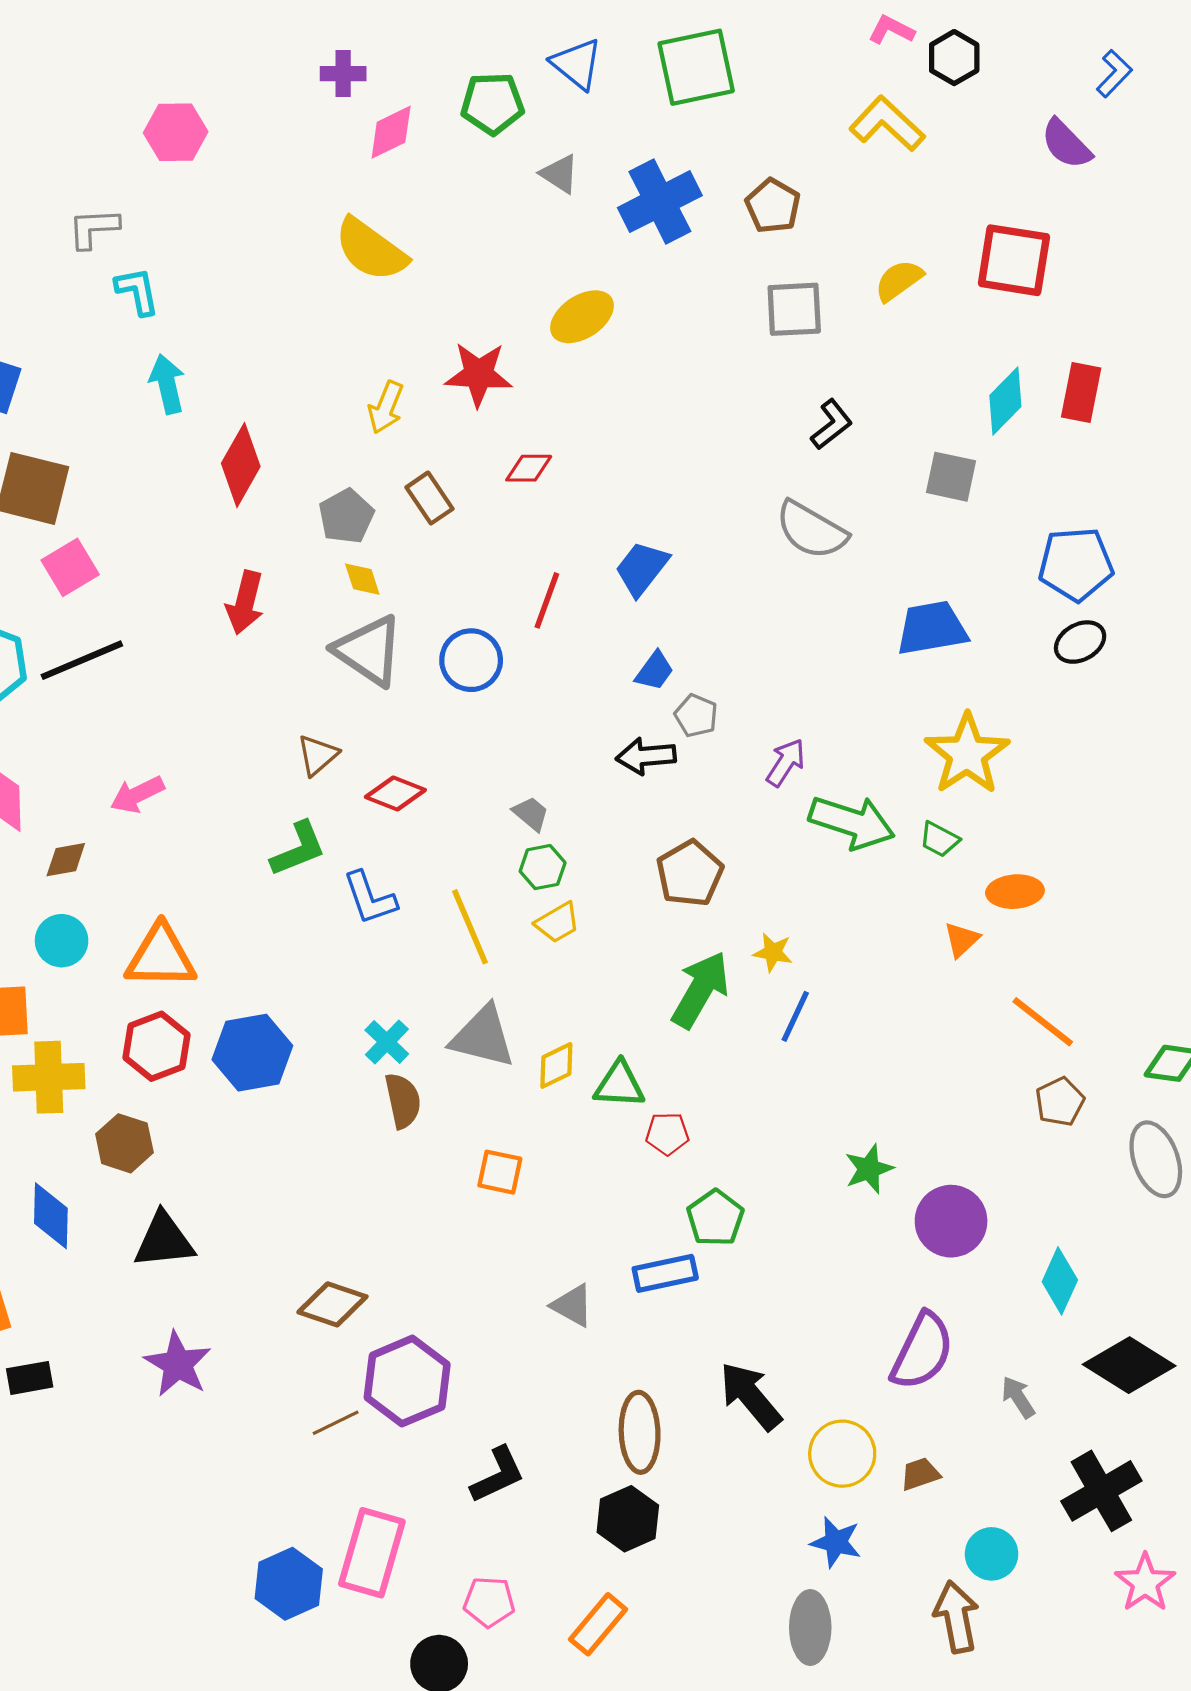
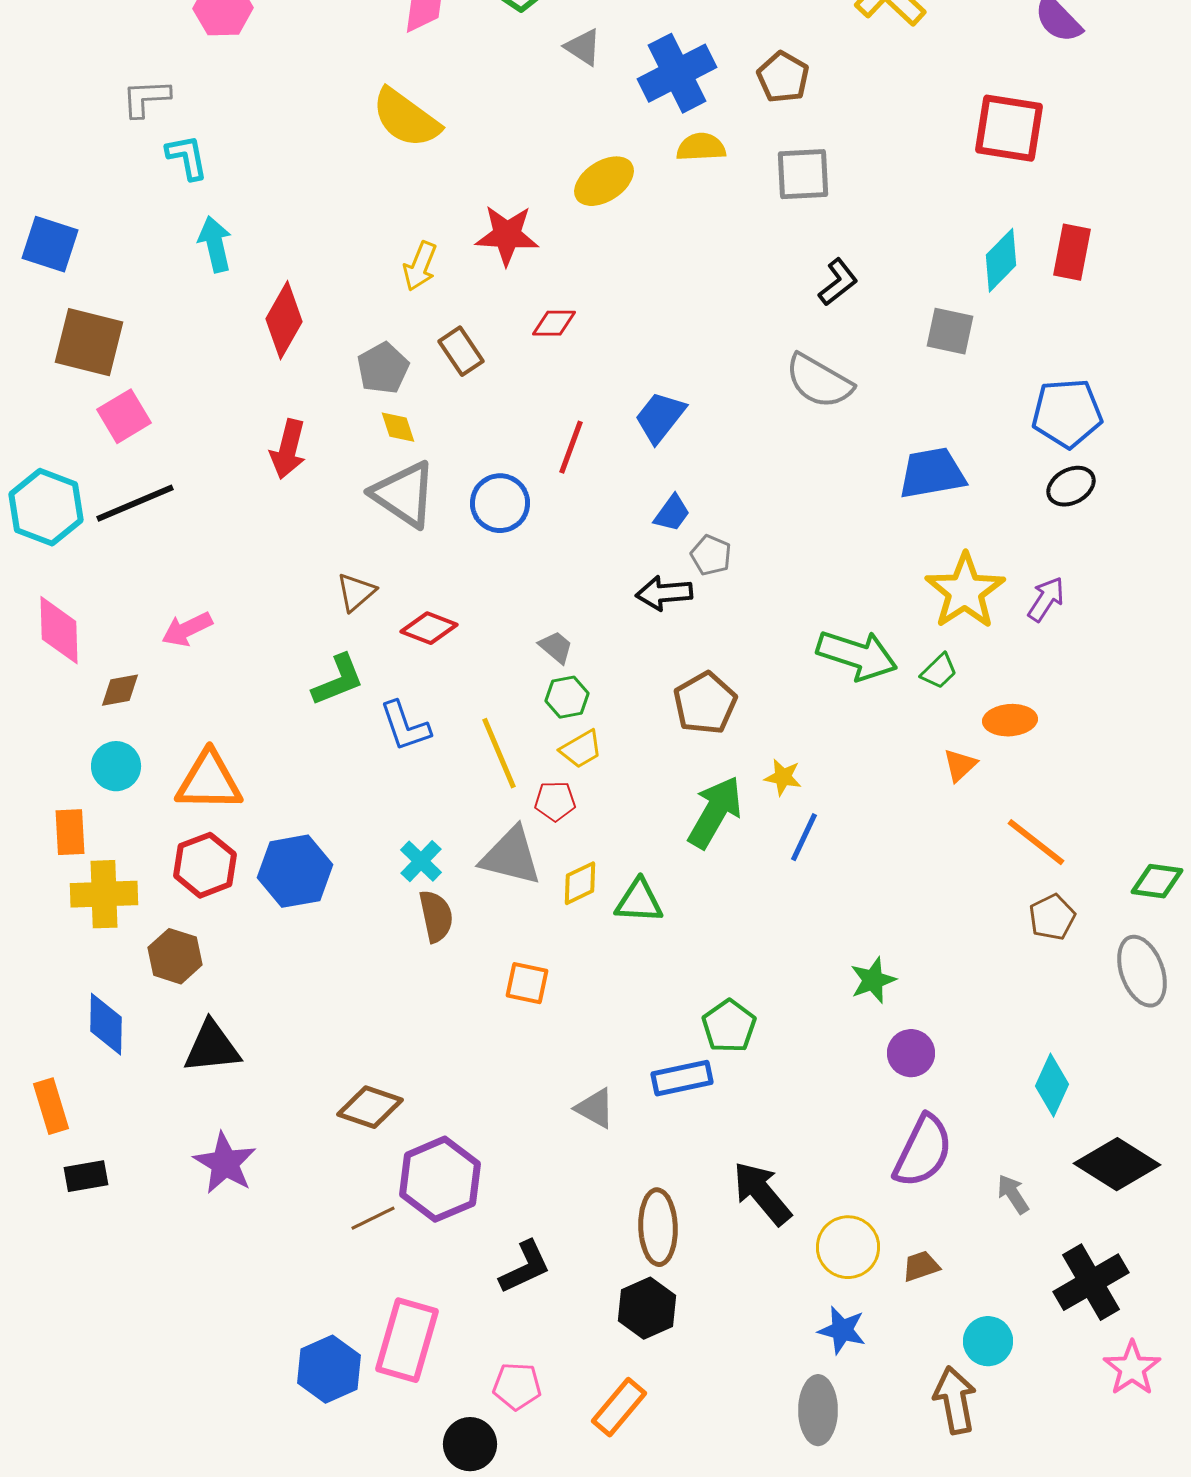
yellow semicircle: (899, 280) -> (701, 147), moved, turned 33
purple arrow: (786, 763) -> (1046, 599), moved
green trapezoid: (939, 839) -> (939, 671), turned -72
red pentagon: (667, 1134) -> (555, 801), moved
purple circle: (951, 1221) -> (911, 1053), moved, size x0.7

